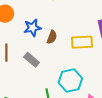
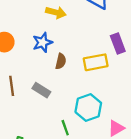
blue star: (33, 28) -> (42, 42), moved

